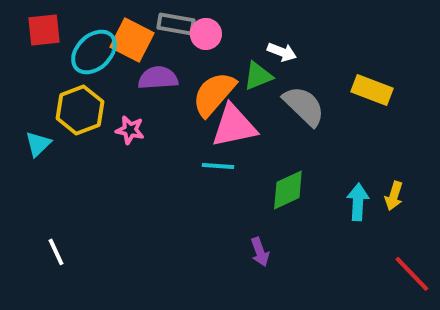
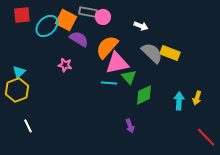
green triangle: (258, 76) -> (129, 77), moved, turned -49
purple semicircle: (158, 78) -> (79, 39), turned 36
yellow rectangle: (372, 90) -> (170, 53), moved
yellow hexagon: (80, 110) -> (17, 90), moved

